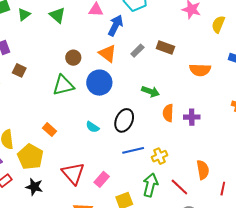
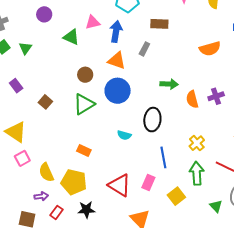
green triangle: (57, 15) -> (71, 37), moved
brown rectangle: (165, 47) -> (159, 24), moved
brown square: (19, 70) -> (45, 102), moved, turned 32
blue line: (133, 150) -> (163, 157), moved, turned -70

